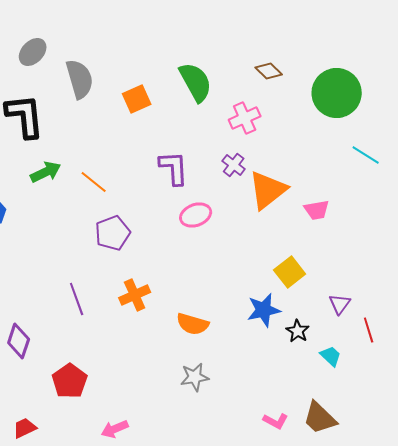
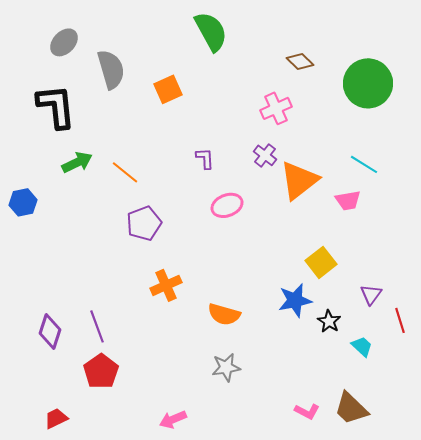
green semicircle: (196, 82) -> (211, 31), moved
cyan line: (366, 155) -> (364, 164), moved
purple L-shape: (174, 168) -> (205, 158), size x0.6
purple line: (77, 299) -> (97, 326), moved
pink arrow: (115, 429) -> (173, 419), moved

